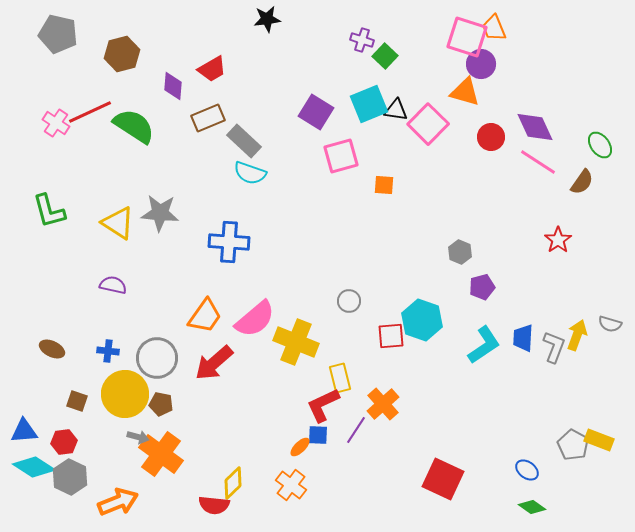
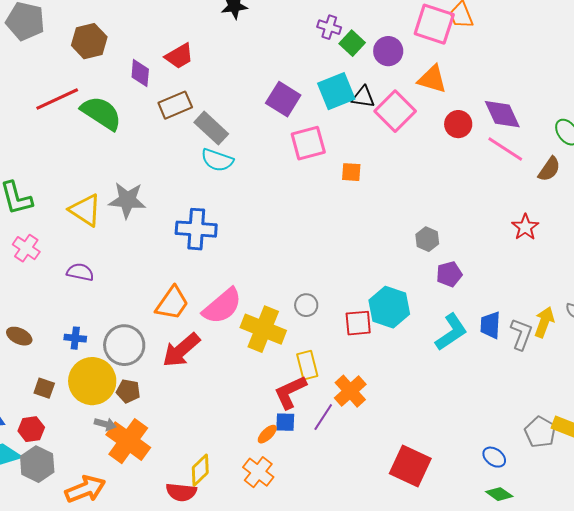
purple circle: (481, 64) -> (388, 51), moved
pink cross: (56, 123) -> (26, 248), moved
gray circle: (349, 301) -> (306, 305), moved

